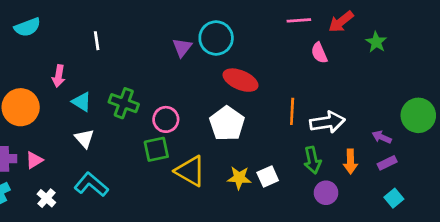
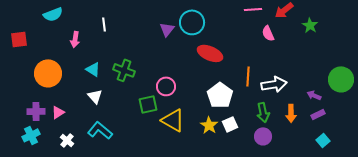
pink arrow: (59, 76) -> (75, 39), moved
pink circle: (166, 119) -> (166, 86), moved
white pentagon: (227, 124) -> (220, 95), moved
yellow star: (239, 178) -> (209, 125), turned 30
purple circle: (326, 193) -> (263, 136), moved

